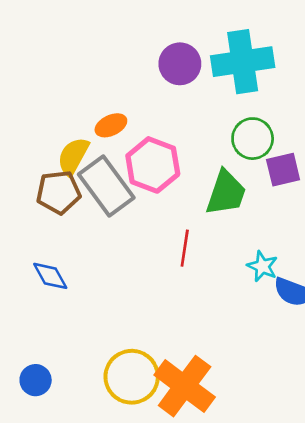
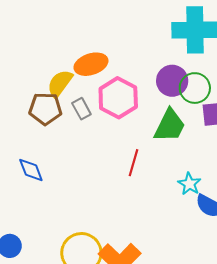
purple circle: (180, 64) -> (172, 81), moved
orange ellipse: (111, 125) -> (91, 64), size x1.4
gray rectangle: (106, 186) -> (81, 109), size x0.5

